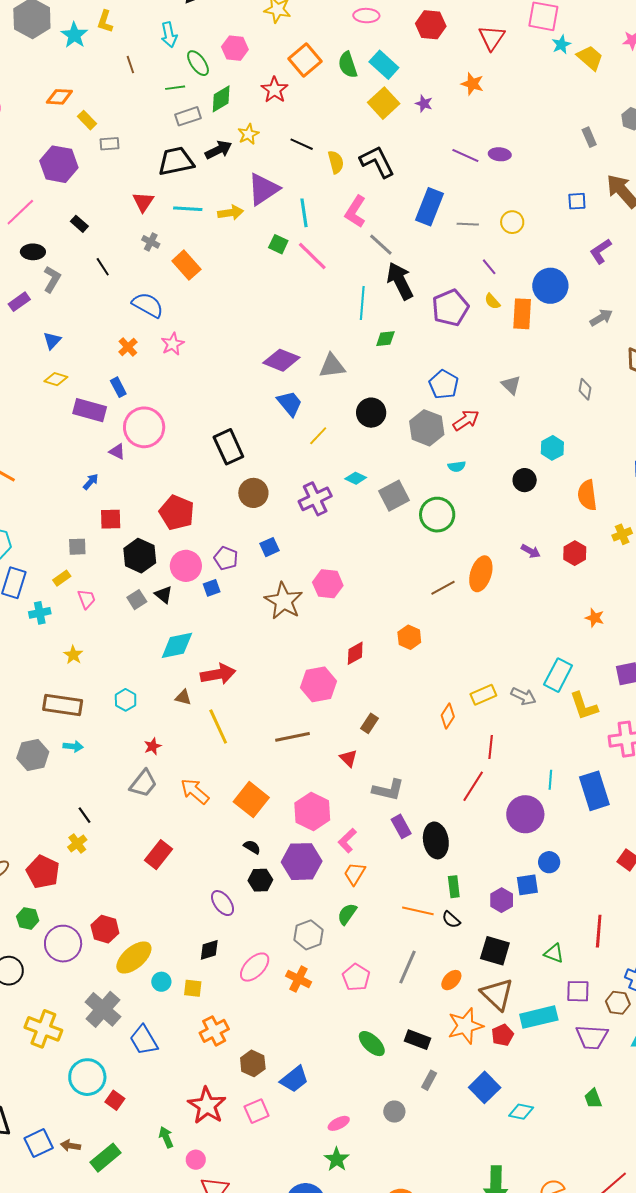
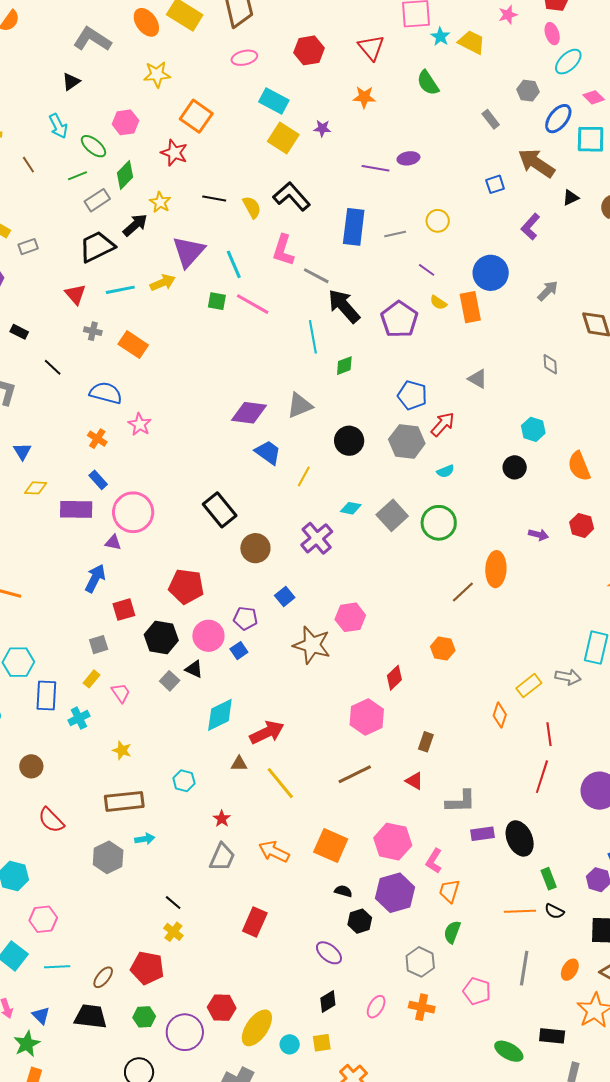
green semicircle: (348, 65) -> (428, 83), moved
blue arrow: (91, 482) -> (95, 578), size x1.6
purple rectangle: (401, 826) -> (483, 834), turned -55
pink ellipse: (255, 967) -> (376, 1007), size x0.7

